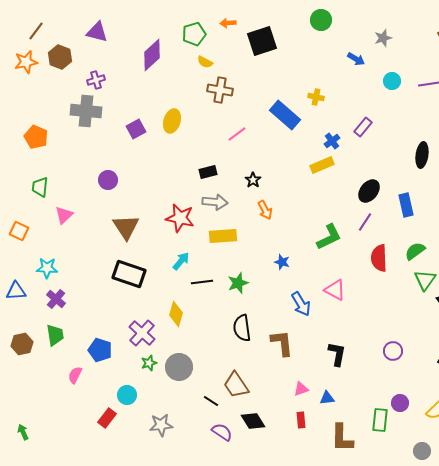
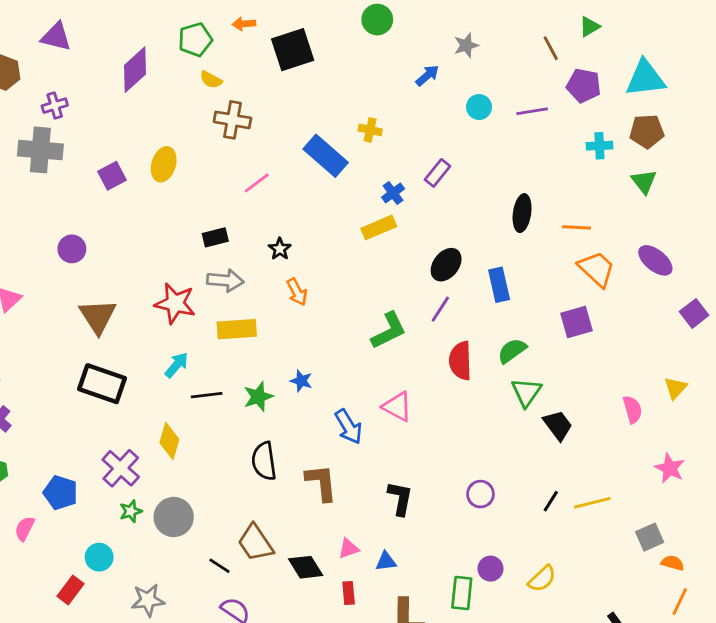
blue arrow: (356, 59) -> (427, 75), turned -72
blue star: (282, 262) -> (301, 381), moved
black diamond: (253, 421) -> (306, 567), moved

